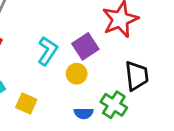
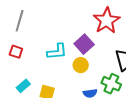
cyan L-shape: (48, 51) -> (57, 52), turned 60

